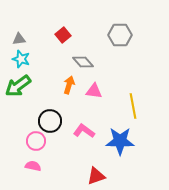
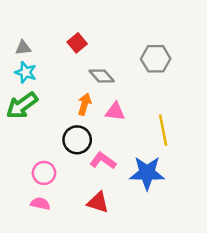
gray hexagon: (120, 35) -> (156, 59), moved
black circle: (50, 121) -> (77, 140), moved
red triangle: (96, 176) -> (98, 202), moved, turned 36

